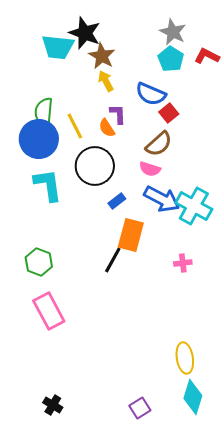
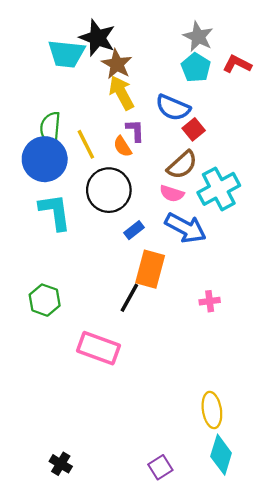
yellow arrow: (106, 81) -> (121, 93), size x1.4
cyan cross: (194, 206) -> (219, 189), moved, turned 33
pink rectangle: (49, 311) -> (99, 348), moved, turned -42

